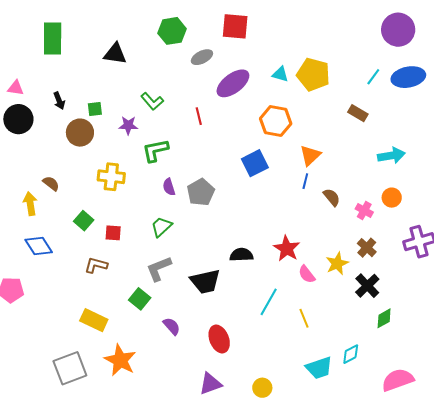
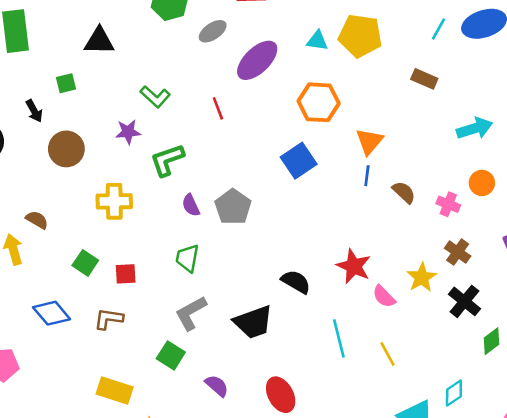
green square: (95, 109) -> (66, 83), moved
green trapezoid: (161, 227) -> (187, 258), turned -30
blue diamond: (39, 246) -> (52, 313), moved
black semicircle: (241, 255) -> (296, 282), turned 40
cyan line: (269, 302) -> (339, 338), turned -36

